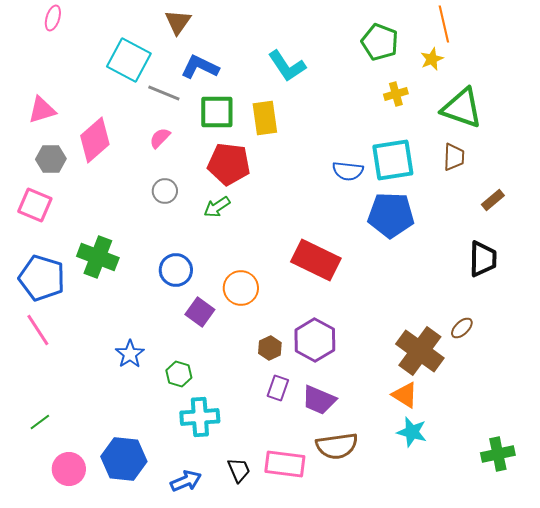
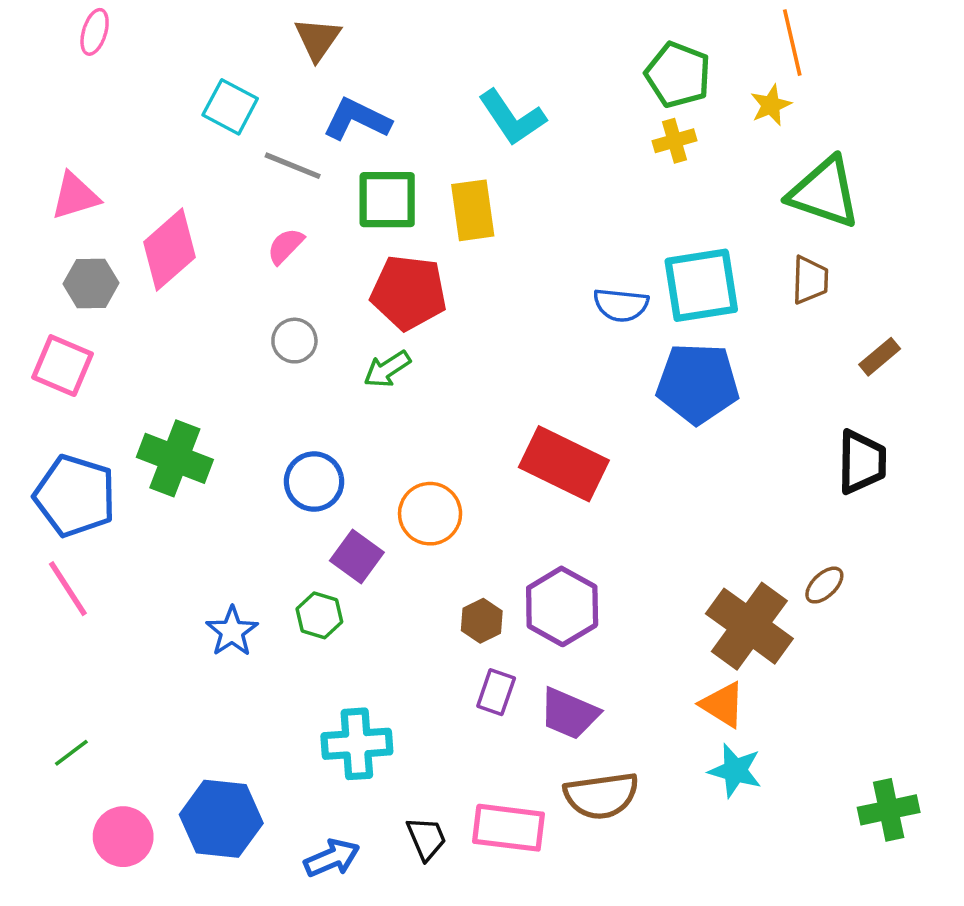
cyan square: (129, 60) -> (230, 107), size x0.7
yellow cross: (396, 94) -> (674, 141), moved
green hexagon: (179, 374) -> (319, 615), moved

